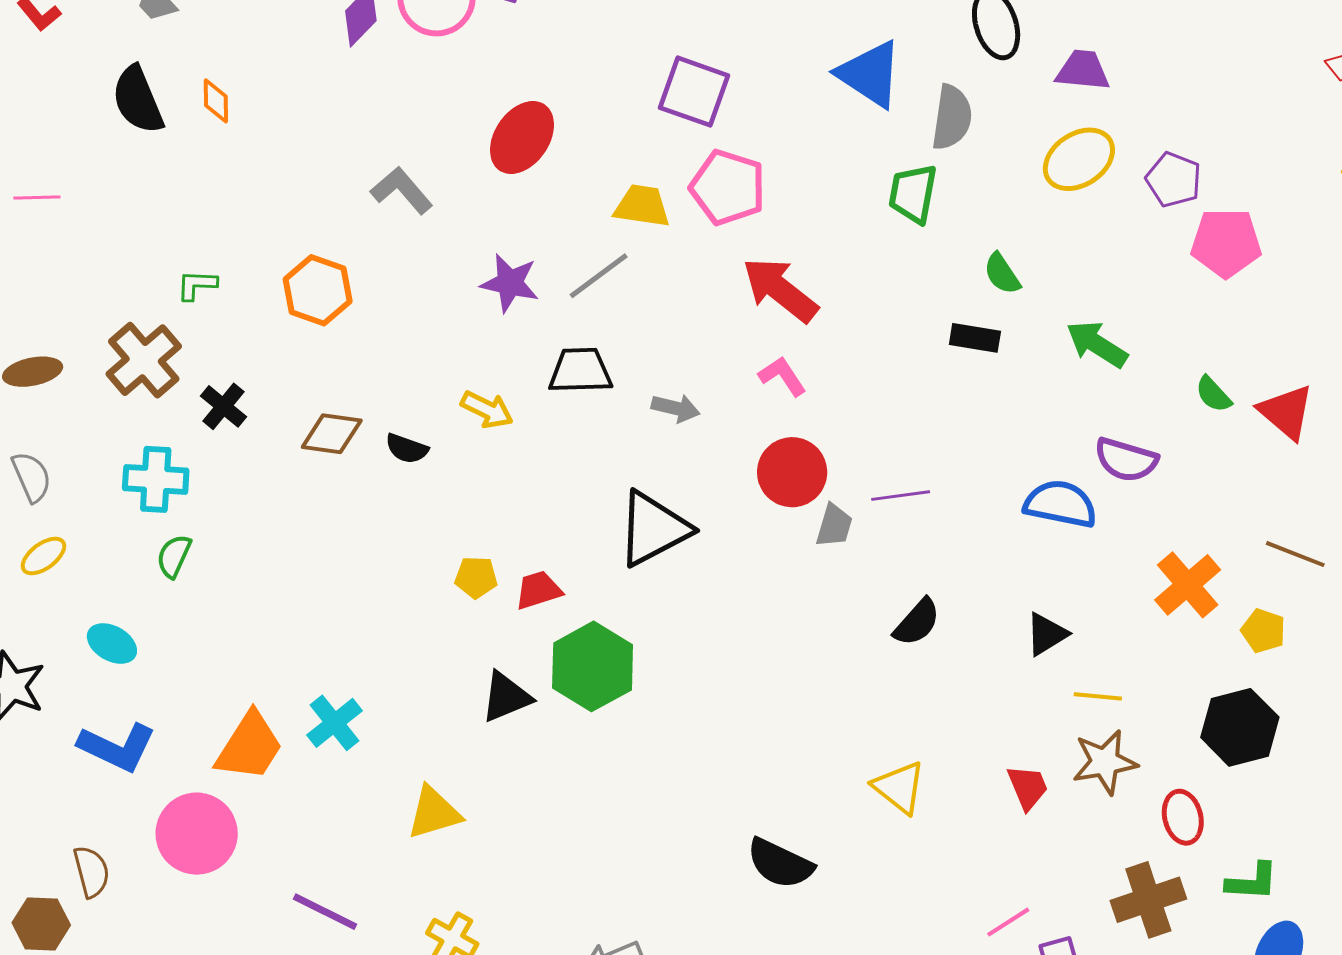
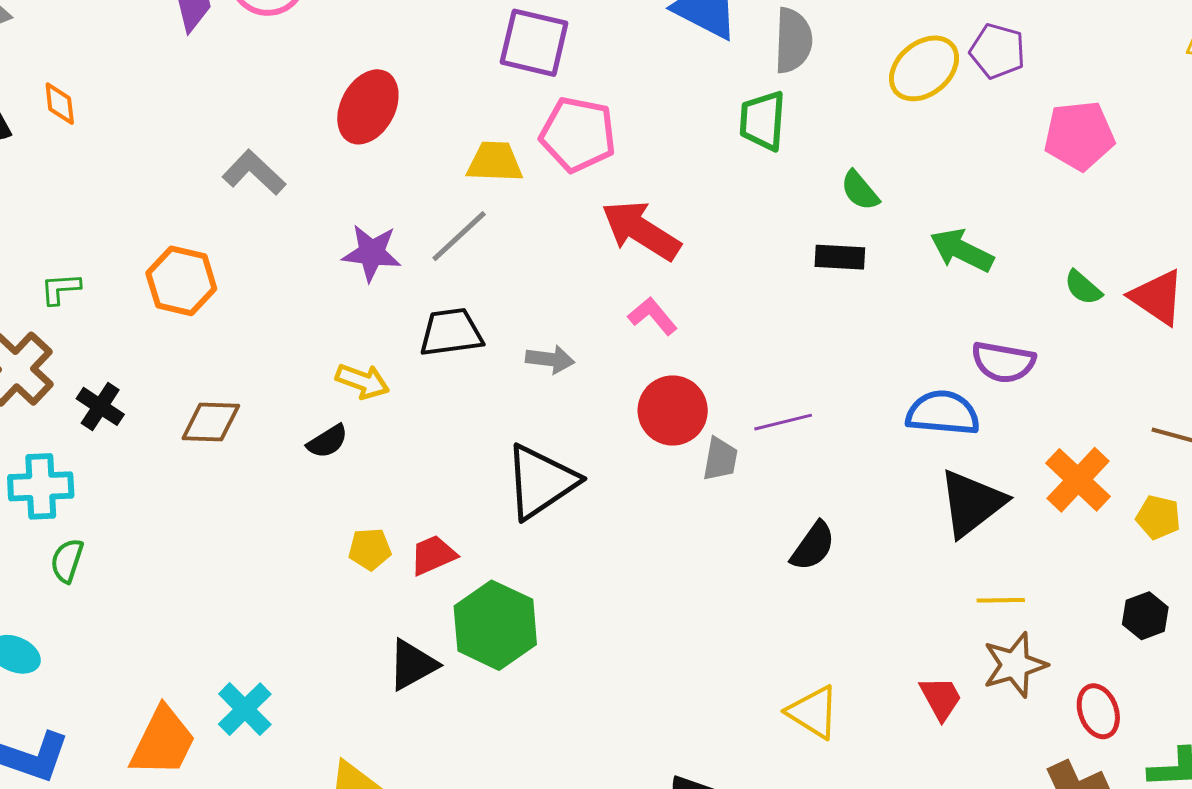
purple pentagon: (1174, 180) -> (998, 51), moved
black semicircle: (407, 449) -> (327, 441), moved, turned -45
black triangle: (1046, 634) -> (972, 503), moved, size x1.6
black hexagon: (1240, 727) -> (1145, 616), size x0.6

